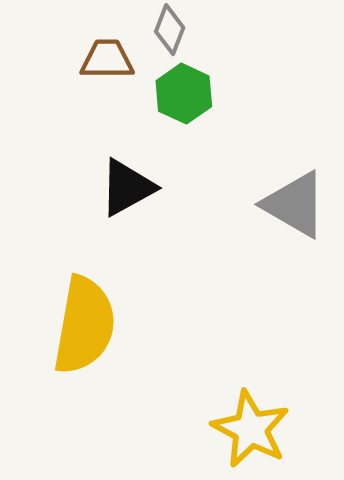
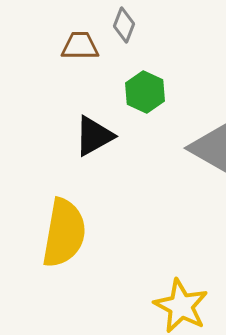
green hexagon: (184, 94) -> (145, 92), moved

